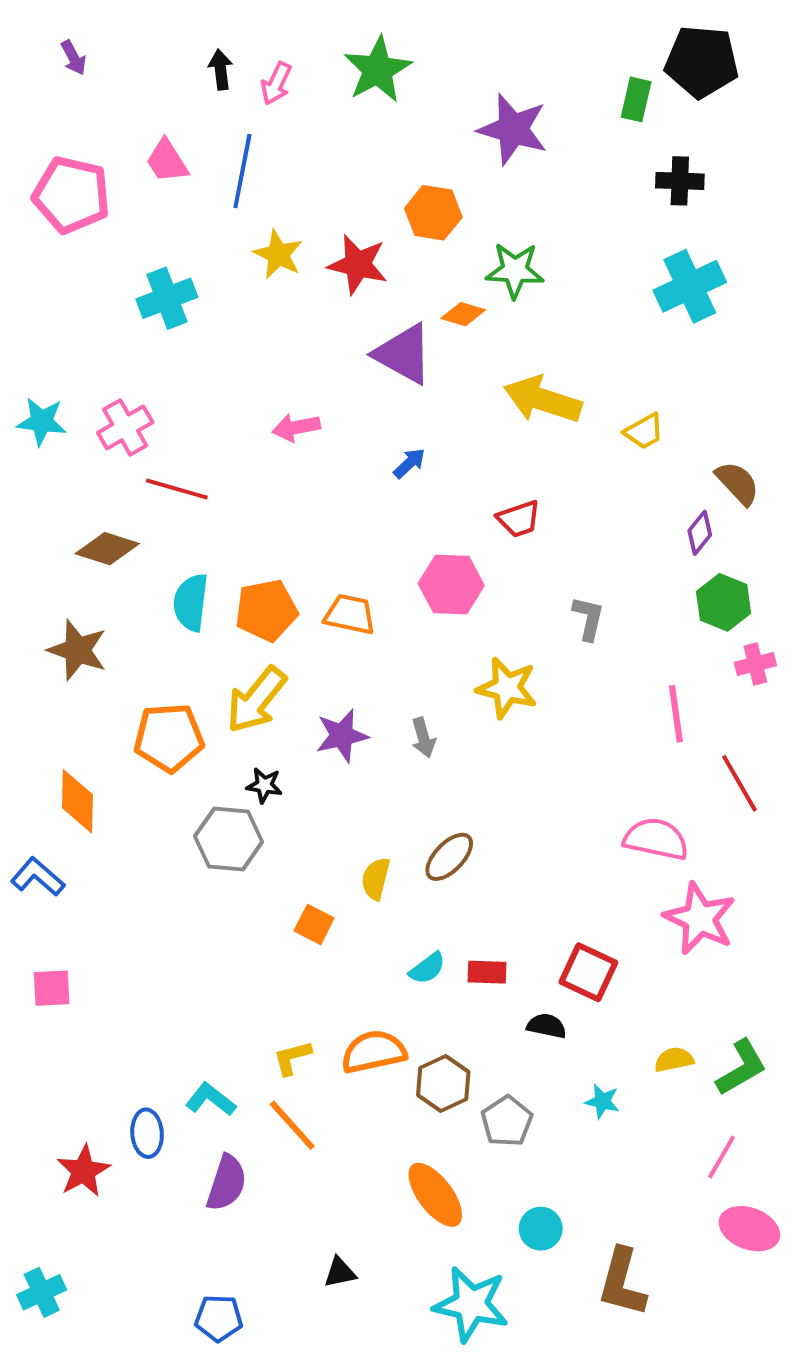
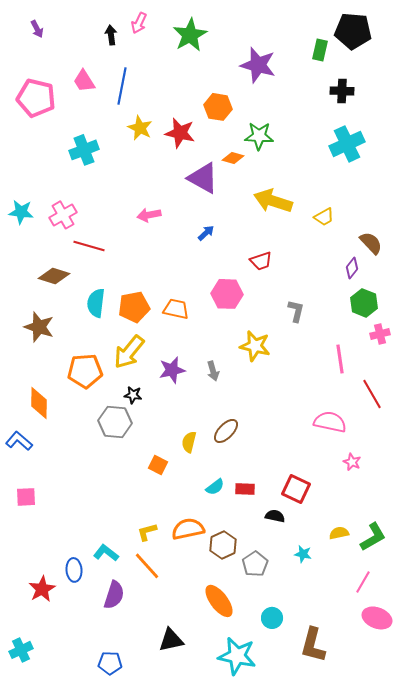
pink arrow: (276, 83) -> (139, 23), moved
pink star: (700, 918) -> (352, 462), size x0.5
black triangle: (340, 1272) -> (171, 640), size x1.5

